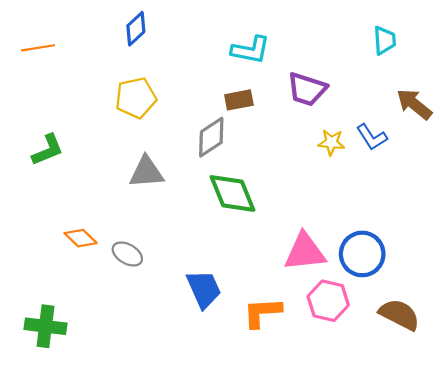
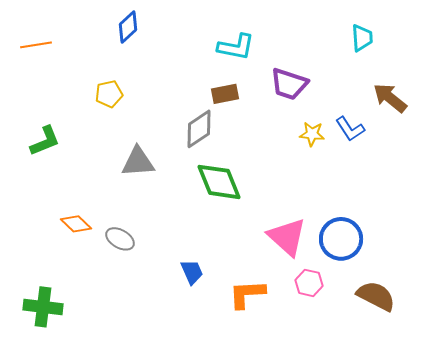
yellow pentagon: (136, 98) -> (109, 94), moved, size x0.7
pink triangle: (305, 252) -> (287, 237), turned 48
blue trapezoid: (204, 289) -> (192, 272), size x0.7
pink hexagon: (328, 301) -> (309, 283), size x0.7

